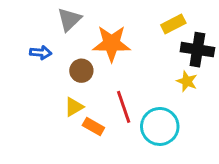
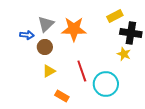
gray triangle: (69, 19) -> (46, 24), moved
brown circle: (81, 71) -> (45, 47), moved
orange rectangle: (93, 126) -> (62, 96), moved

